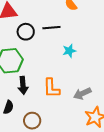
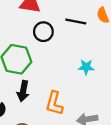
black line: (51, 28) -> (76, 22), moved

